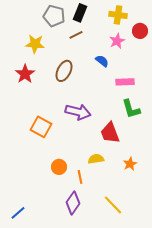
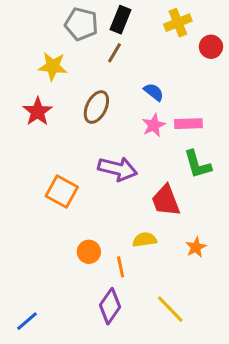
yellow cross: (118, 15) -> (178, 23), turned -30
brown line: (76, 35) -> (114, 53), turned -32
pink star: (117, 41) -> (154, 125), moved

